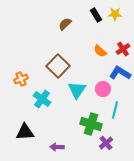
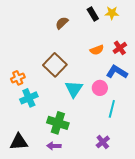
orange semicircle: (100, 51) -> (97, 50), turned -64
cyan cross: (42, 99) -> (29, 98), moved, turned 30
green cross: (91, 124) -> (58, 123), moved
black triangle: (25, 132) -> (19, 142), moved

